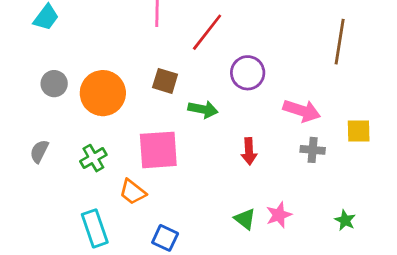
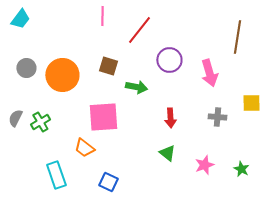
pink arrow: (302, 111) -> (209, 73), moved, turned 56
green cross: (93, 158) -> (40, 122), moved
pink star: (279, 215) -> (204, 165), moved
green triangle: (245, 219) -> (167, 153), moved

